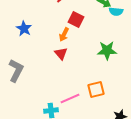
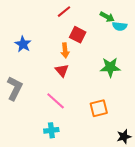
orange arrow: (64, 34) -> (65, 50), turned -32
pink line: (70, 98) -> (56, 101), moved, turned 66

